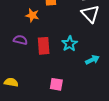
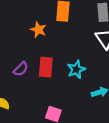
purple semicircle: (20, 40) -> (21, 69), moved, turned 112

